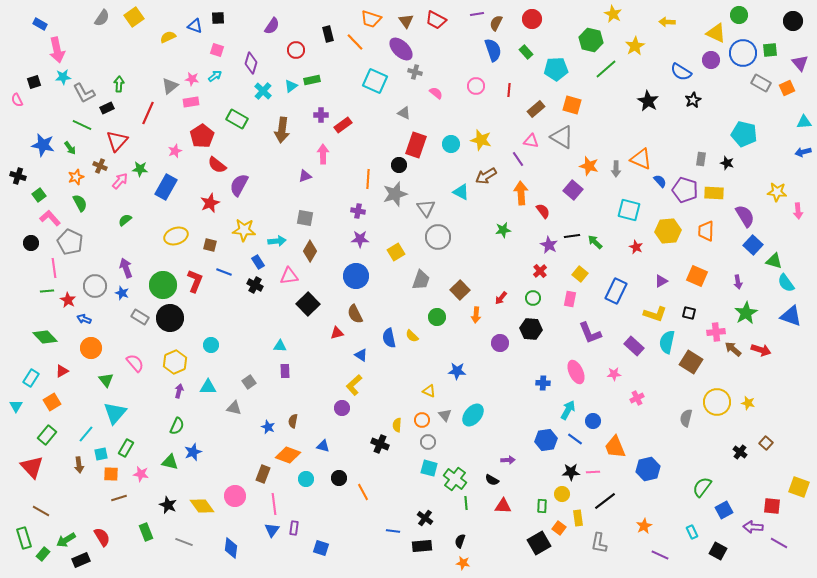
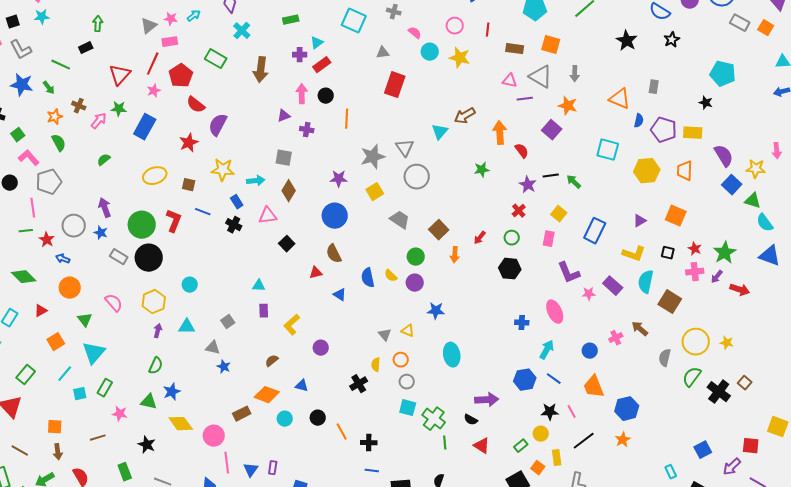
cyan triangle: (291, 86) -> (317, 43), moved
orange square: (787, 88) -> (766, 28), turned -35
gray L-shape: (84, 93) -> (21, 50), moved
brown rectangle: (536, 109) -> (515, 49), turned 48
red line: (148, 113) -> (153, 64), moved
gray triangle: (404, 113) -> (383, 53), turned -32
yellow star: (481, 140) -> (460, 58), moved
red triangle: (117, 141) -> (120, 75), moved
cyan circle: (451, 144) -> (430, 52), moved
purple line: (518, 159) -> (525, 99), moved, turned -63
gray rectangle: (701, 159) -> (654, 87), moved
black circle: (399, 165) -> (326, 96), moved
gray arrow: (616, 169) -> (575, 74), moved
blue semicircle: (660, 181) -> (639, 121), turned 56
cyan triangle: (461, 192) -> (440, 132), turned 42
yellow star: (777, 192) -> (756, 169), moved
gray star: (395, 194) -> (373, 157), moved
purple cross: (358, 211) -> (307, 130), moved
gray pentagon: (70, 242) -> (49, 182), turned 30
red star: (636, 247) -> (695, 249), moved
gray trapezoid: (421, 280) -> (400, 220), turned -75
purple arrow: (738, 282) -> (717, 277), moved, turned 48
black square: (308, 304) -> (287, 244), size x0.7
purple circle: (500, 343) -> (415, 283), moved
brown arrow: (733, 349) -> (640, 329), moved
pink star: (614, 374) -> (589, 294), moved
yellow L-shape: (354, 385) -> (292, 325), moved
orange square: (52, 402) -> (56, 342), moved
gray triangle: (445, 415) -> (385, 335), moved
cyan ellipse: (473, 415) -> (452, 355), turned -50
brown semicircle: (293, 421) -> (272, 361), turned 40
blue circle: (593, 421) -> (590, 351), moved
blue star: (268, 427) -> (224, 367), moved
black cross: (380, 444) -> (359, 384), turned 36
black cross: (740, 452) -> (719, 392), size x1.6
purple arrow: (508, 460) -> (487, 400), size x1.6
brown arrow: (79, 465) -> (58, 452), moved
pink line: (593, 472) -> (572, 412), turned 64
orange square: (111, 474) -> (55, 427), moved
brown rectangle: (263, 474) -> (242, 414), turned 42
green semicircle: (702, 487) -> (692, 377), moved
pink line: (274, 504) -> (227, 463), moved
yellow diamond: (202, 506) -> (181, 424), moved
red triangle: (503, 506) -> (482, 446), turned 30
green rectangle: (542, 506) -> (521, 446), turned 48
black cross: (425, 518) -> (369, 443), moved, turned -35
orange star: (644, 526) -> (623, 440), moved
purple arrow: (753, 527) -> (732, 467), turned -48

